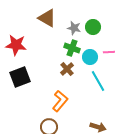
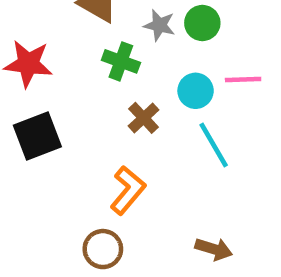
green cross: (72, 48) -> (121, 61), moved

